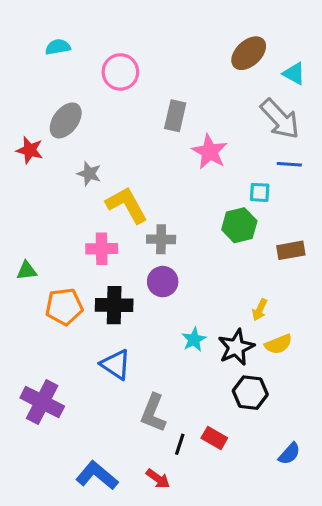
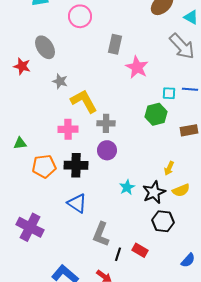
gray ellipse: (66, 120) -> (45, 47), turned -70
blue line: (289, 164) -> (190, 89), moved

